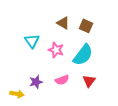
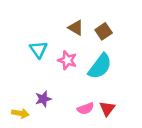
brown square: (86, 26) -> (104, 31), turned 32
pink semicircle: (62, 80) -> (85, 109), moved
red triangle: (89, 81) -> (107, 109), moved

